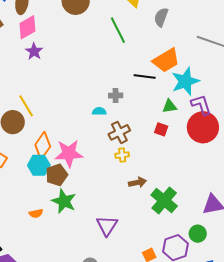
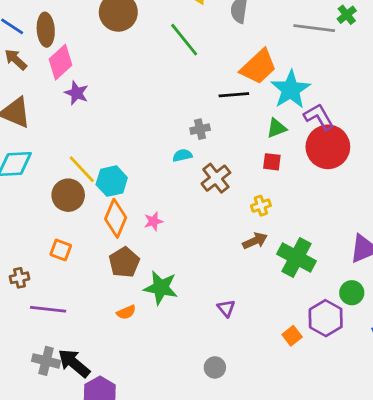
pink star: (69, 153) -> (153, 221), size x0.5
yellow cross: (122, 155) -> (261, 206), moved
cyan hexagon: (39, 165) -> (112, 181), moved
brown pentagon: (57, 175) -> (124, 262), moved
purple triangle: (107, 226) -> (226, 308), size x0.6

